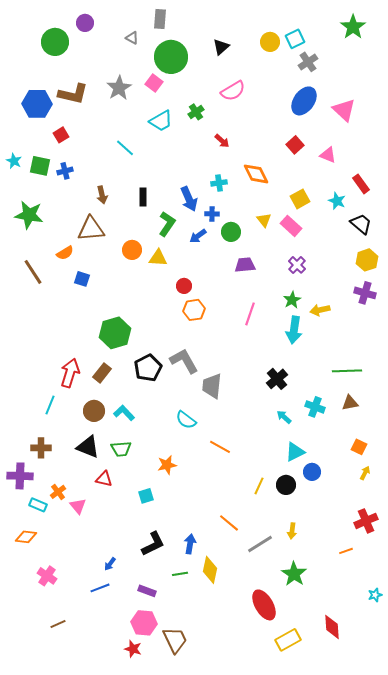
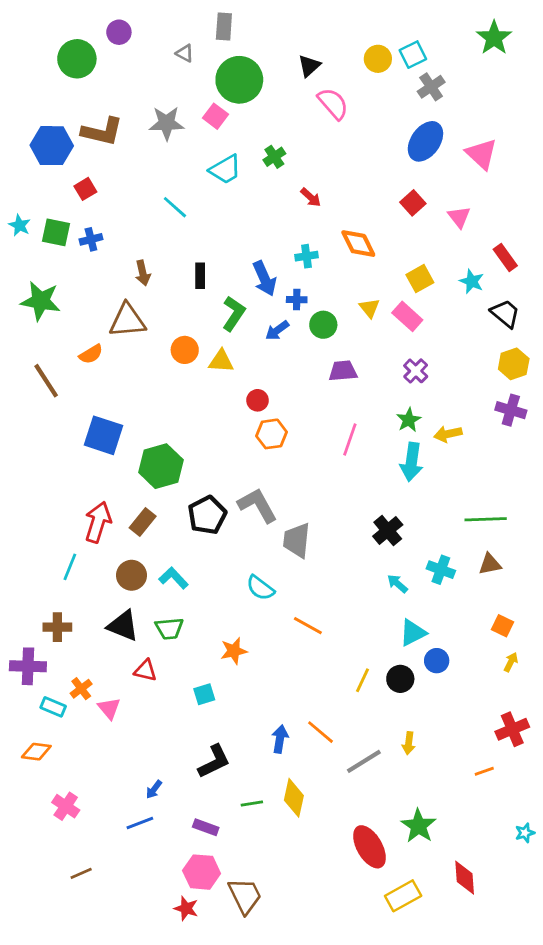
gray star: (119, 88) -> (167, 123), turned 30
pink semicircle: (233, 91) -> (333, 104), moved, turned -100
pink triangle: (328, 155) -> (459, 217), turned 30
blue square: (82, 279) -> (104, 435), moved, size x1.8
blue arrow: (190, 544) -> (280, 739), moved
green star: (294, 574) -> (418, 826), moved

